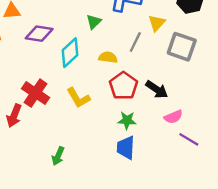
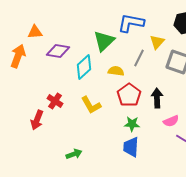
green triangle: (94, 22) -> (104, 41), size x1.6
black arrow: (157, 89) -> (157, 98), turned -126
red cross: (36, 93) -> (55, 101), size x0.7
green arrow: (58, 156) -> (74, 154), turned -133

